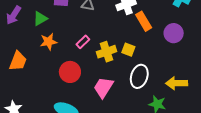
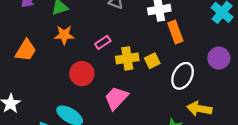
purple circle: (174, 33) -> (219, 58), moved
yellow square: (128, 50) -> (152, 61), turned 32
white ellipse: (139, 76) -> (183, 76), moved

